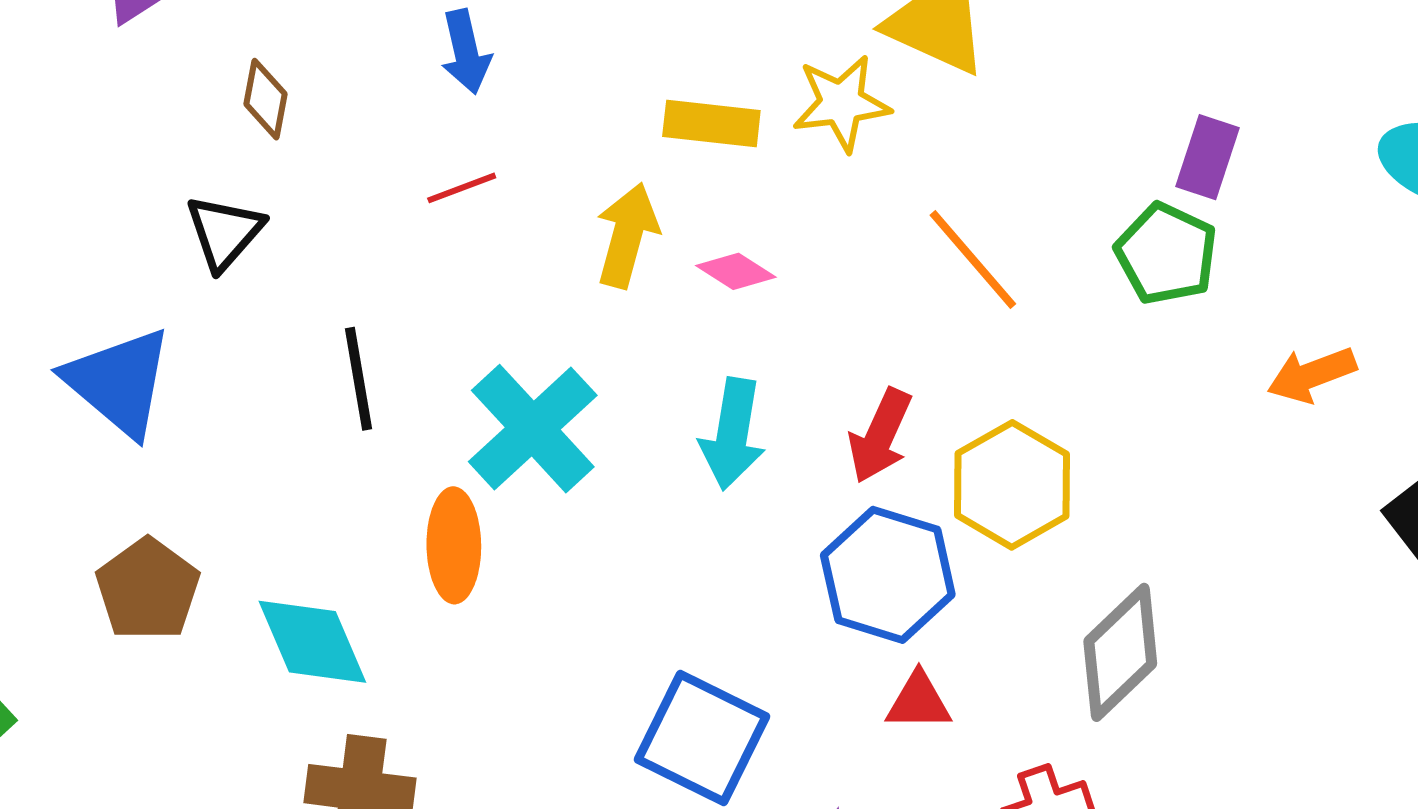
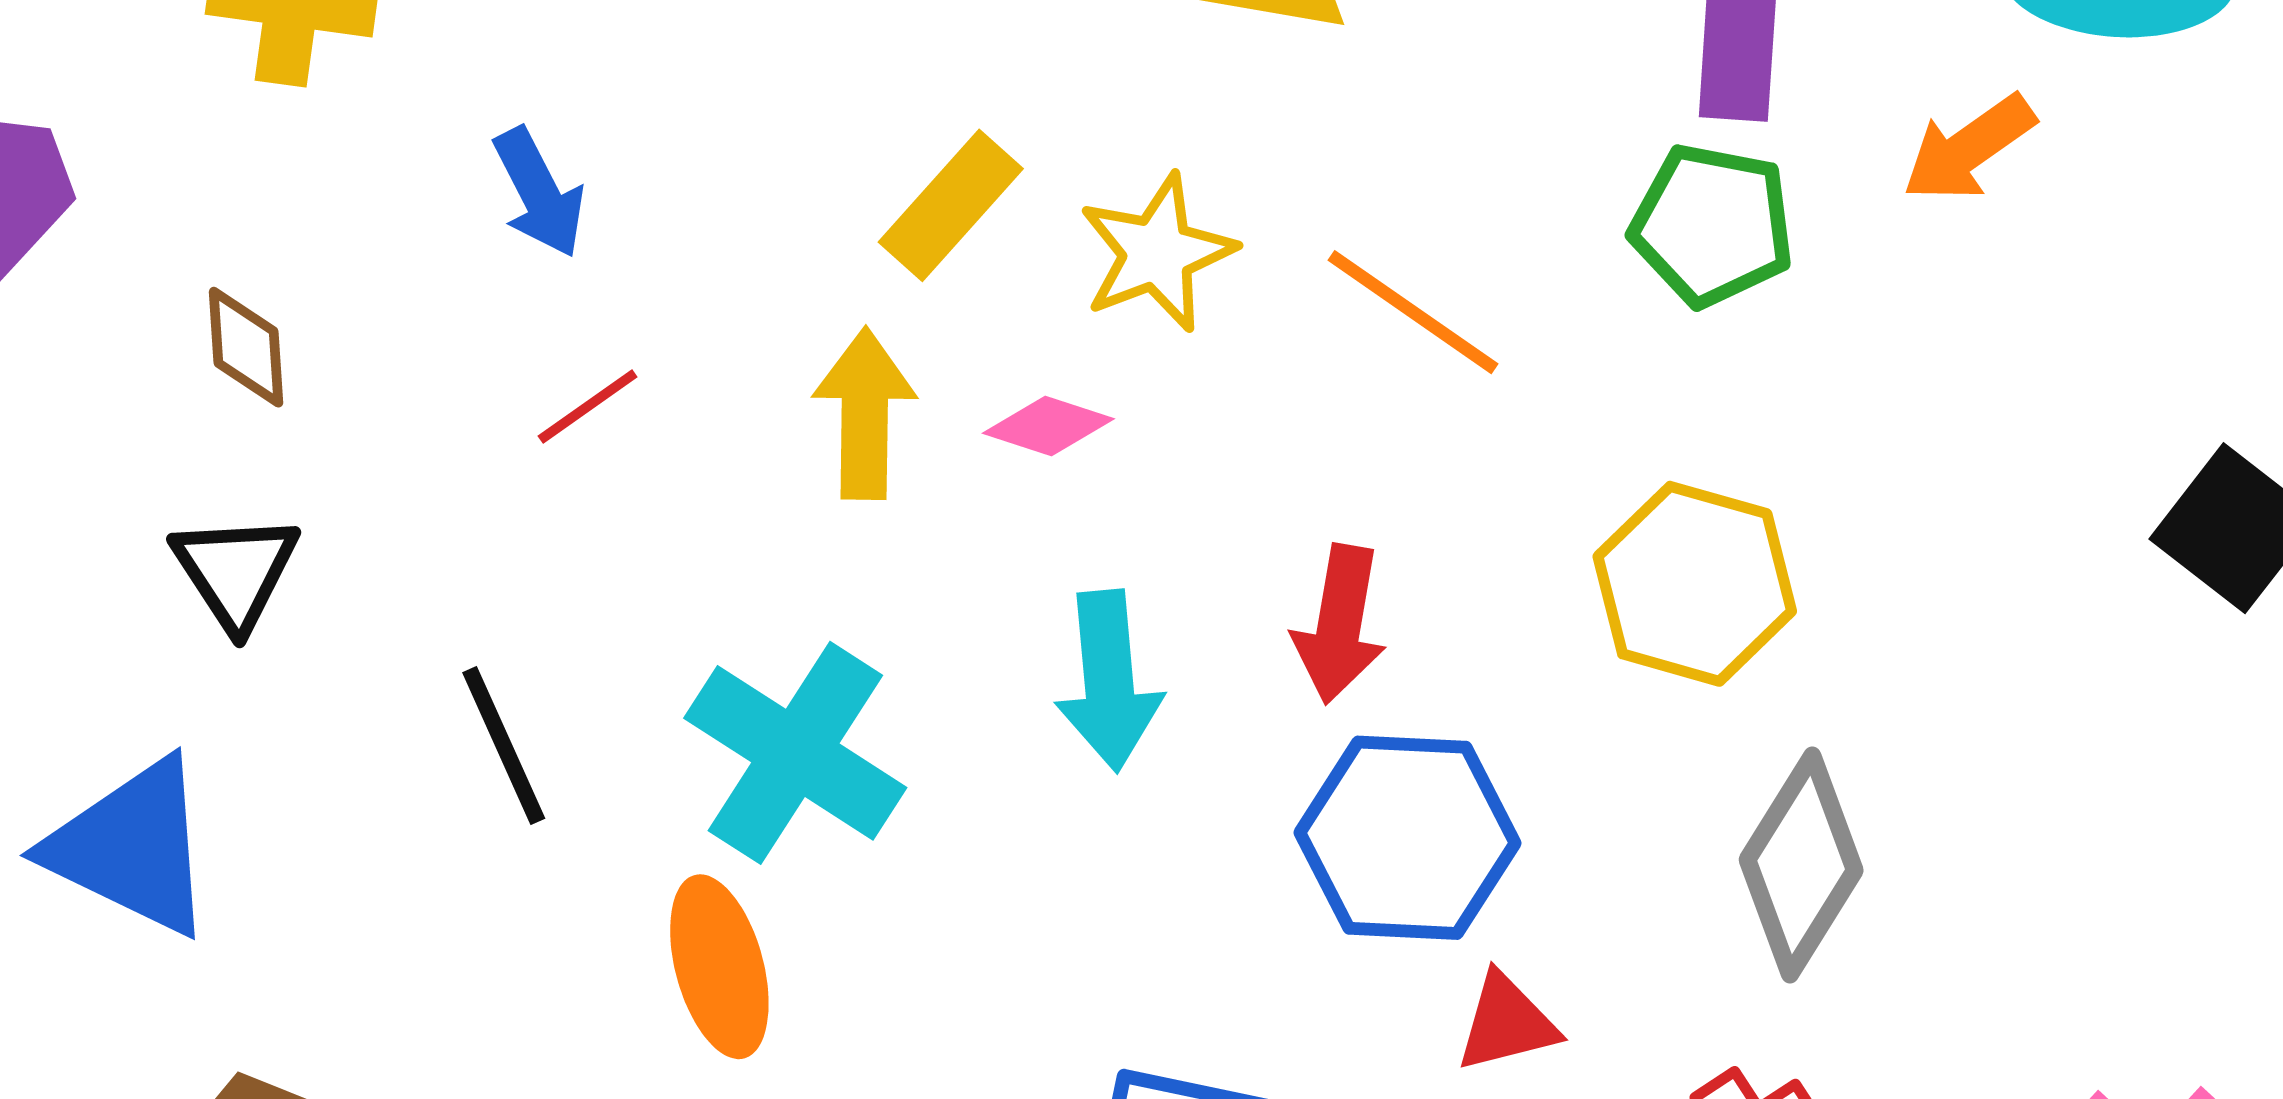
yellow star: (841, 103) -> (1157, 253), moved
yellow rectangle: (711, 123) -> (951, 205), turned -40
orange arrow: (1312, 375) -> (1969, 148), moved
yellow hexagon: (1012, 485) -> (1695, 584), moved

